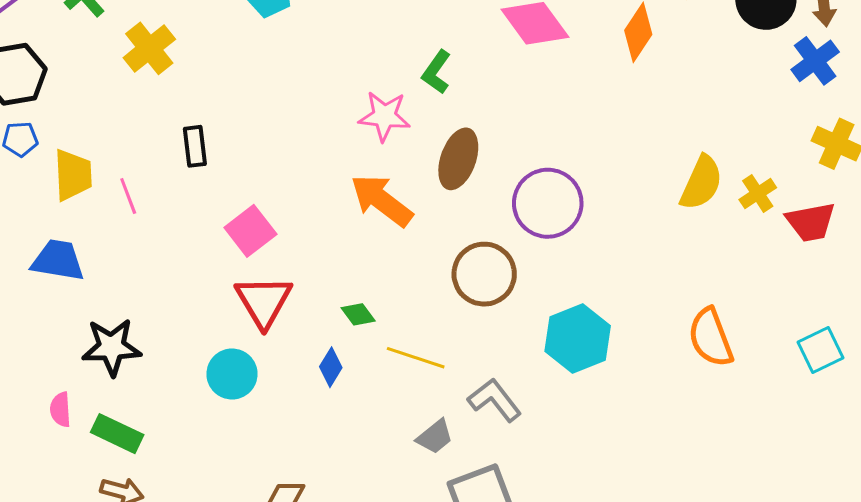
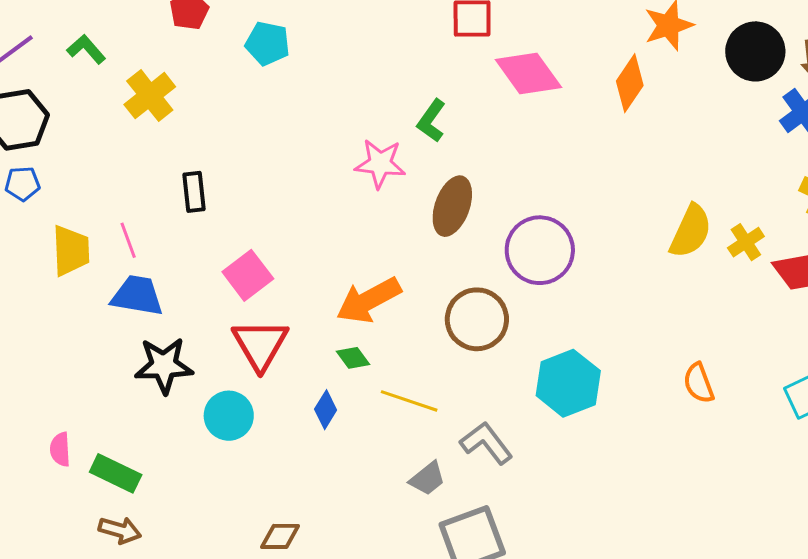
yellow trapezoid: (73, 175) -> (71, 251), moved
orange arrow: (382, 200) -> (369, 300), moved, turned -66
blue trapezoid: (58, 260) -> (137, 296), moved
orange semicircle: (711, 337) -> (699, 383), size x0.7
black star: (112, 347) -> (164, 365), moved

